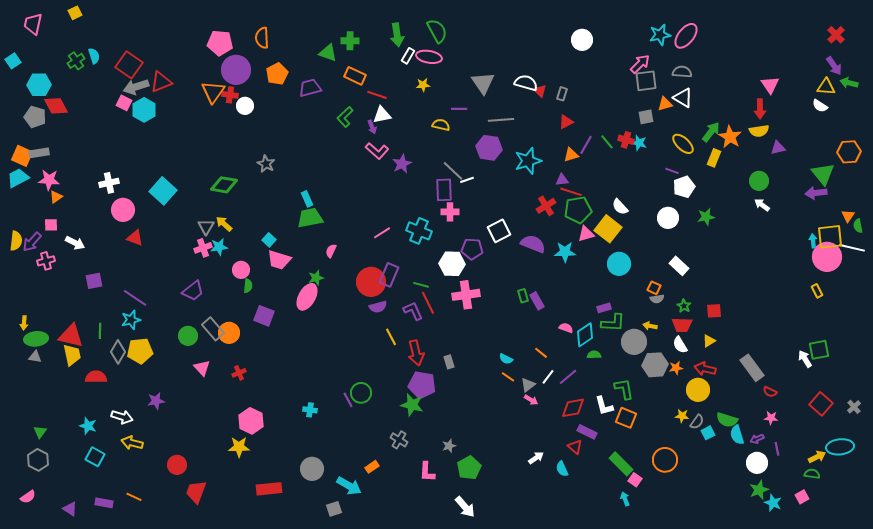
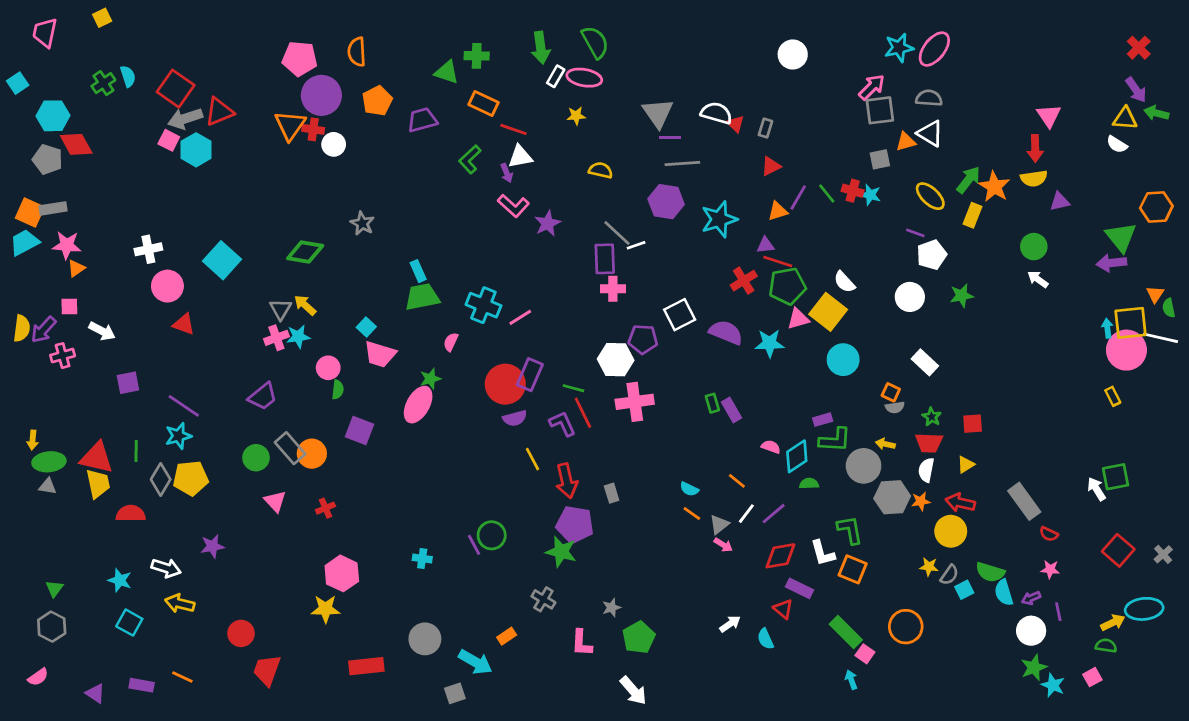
purple line: (459, 109) -> (670, 138), moved
cyan cross: (419, 231) -> (483, 305), moved
white semicircle: (680, 345) -> (926, 470), turned 42

